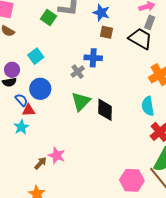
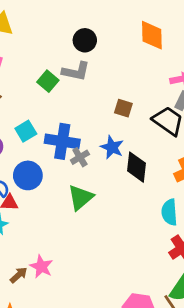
blue star: (101, 13) -> (112, 147), moved
blue cross: (93, 58) -> (62, 141), moved, size x1.4
black diamond: (105, 110) -> (136, 167), moved

